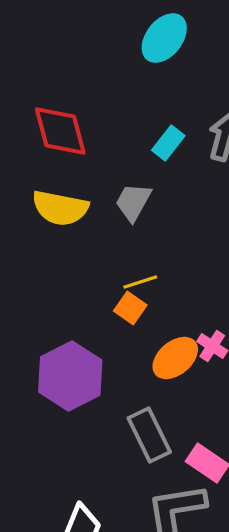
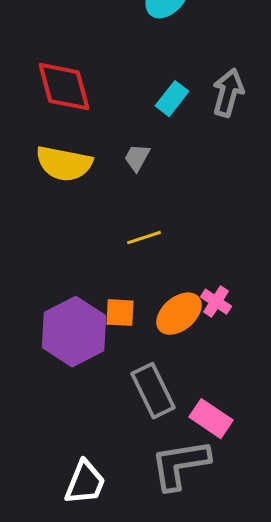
gray trapezoid: (133, 202) -> (137, 158), size x0.7
orange square: (130, 308) -> (120, 313), moved, turned -32

